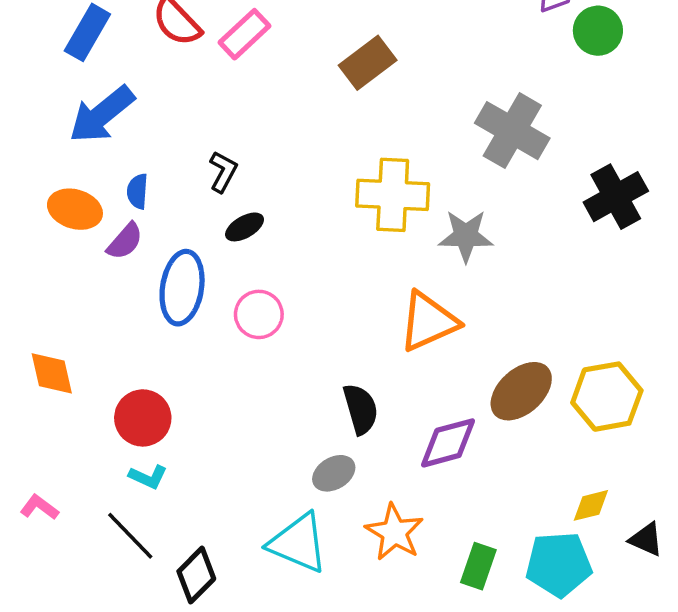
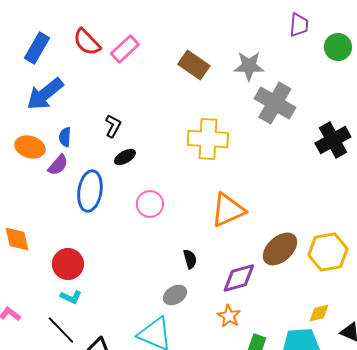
green circle: (598, 31) -> (338, 47), moved
brown rectangle: (368, 63) -> (194, 65), turned 72
gray star: (466, 236) -> (249, 66), moved
pink circle: (259, 314) -> (150, 204), moved
black semicircle: (361, 409) -> (190, 259), size x0.7
orange star: (394, 532) -> (229, 316), moved, size x0.7

